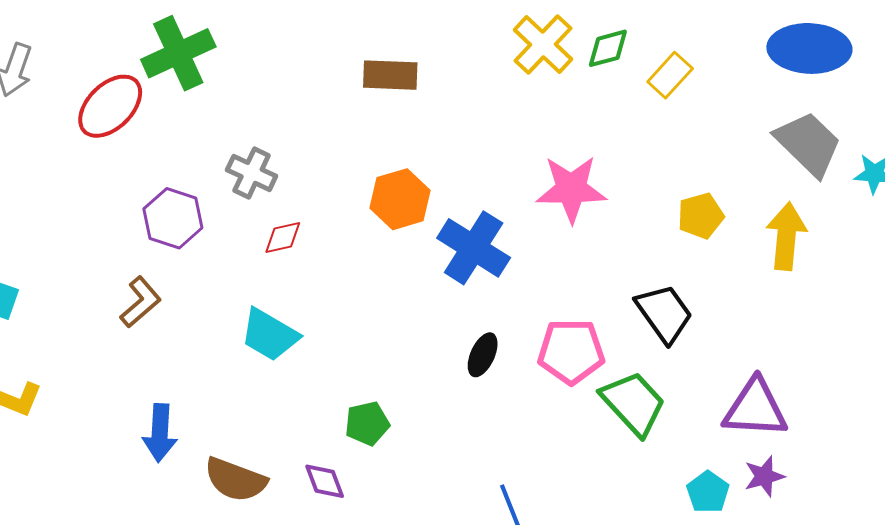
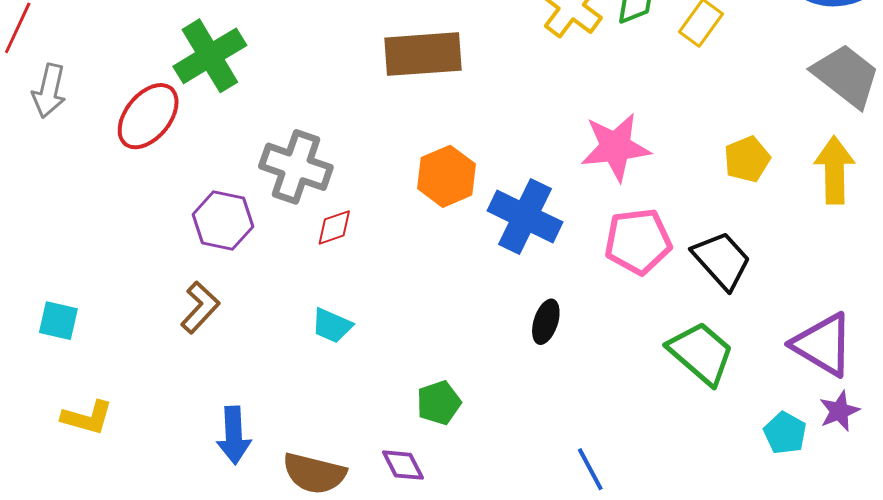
brown rectangle: (390, 75) -> (423, 54), size x1.4
gray cross: (252, 173) -> (296, 167), size x1.4
cyan trapezoid: (269, 335) -> (332, 326), size x0.7
pink pentagon: (571, 351) -> (638, 241), moved
purple triangle: (755, 408) -> (823, 345), turned 34

